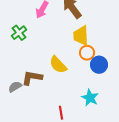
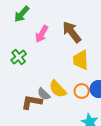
orange circle: (87, 53) -> (82, 91), moved
gray semicircle: (15, 87) -> (44, 94), moved, turned -104

